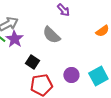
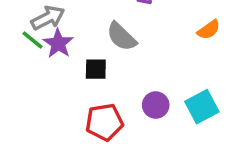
black square: (32, 62) -> (96, 69), moved, turned -32

